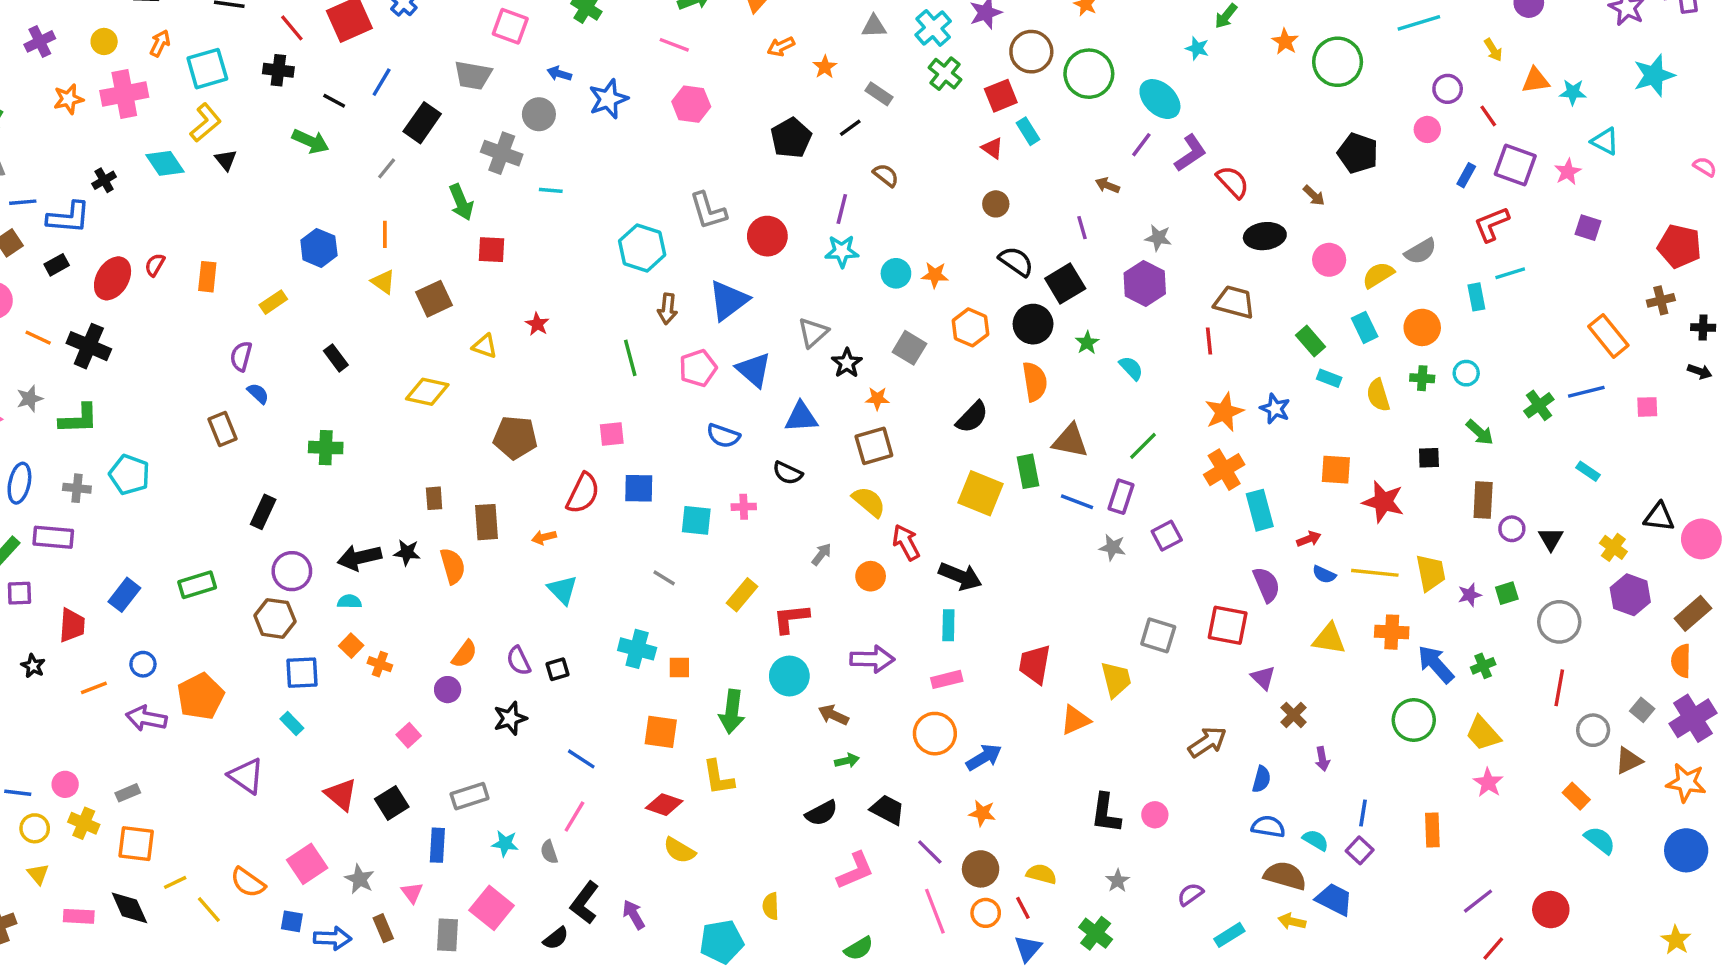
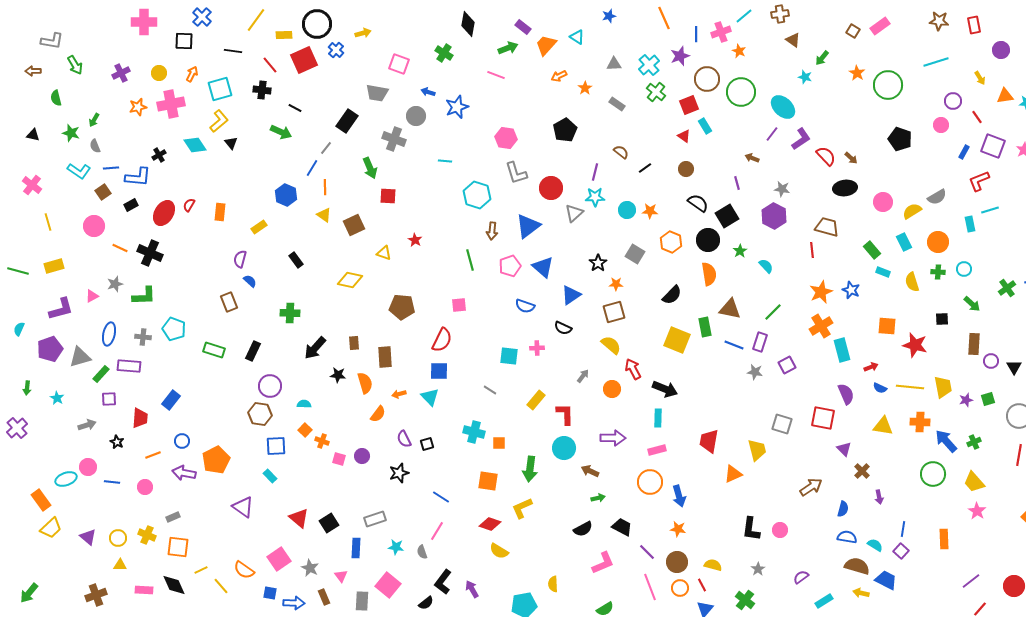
blue line: (382, 82) -> (312, 168), moved
pink hexagon: (691, 104) -> (506, 138), moved
black line: (850, 128) -> (645, 168), moved
cyan line: (551, 190) -> (445, 161), moved
brown arrow: (1314, 195) -> (851, 158), moved
gray triangle: (813, 333) -> (574, 213), moved
blue triangle: (801, 417) -> (571, 295), turned -30
blue square: (639, 488) -> (439, 371), moved
orange arrow: (544, 537) -> (399, 394), moved
black arrow: (360, 558) -> (315, 348), moved, turned -35
green rectangle: (197, 585) -> (214, 350), moved, turned 35
red L-shape: (791, 618) -> (565, 414), turned 95
orange semicircle: (464, 654) -> (378, 414), moved
pink square: (409, 735) -> (339, 459), moved, turned -32
blue arrow: (984, 757) -> (679, 496), turned 105
yellow L-shape: (718, 778) -> (522, 508), turned 75
pink circle: (65, 784) -> (145, 487), moved
blue line: (18, 793) -> (112, 482), moved
yellow triangle: (38, 874) -> (120, 565), turned -48

